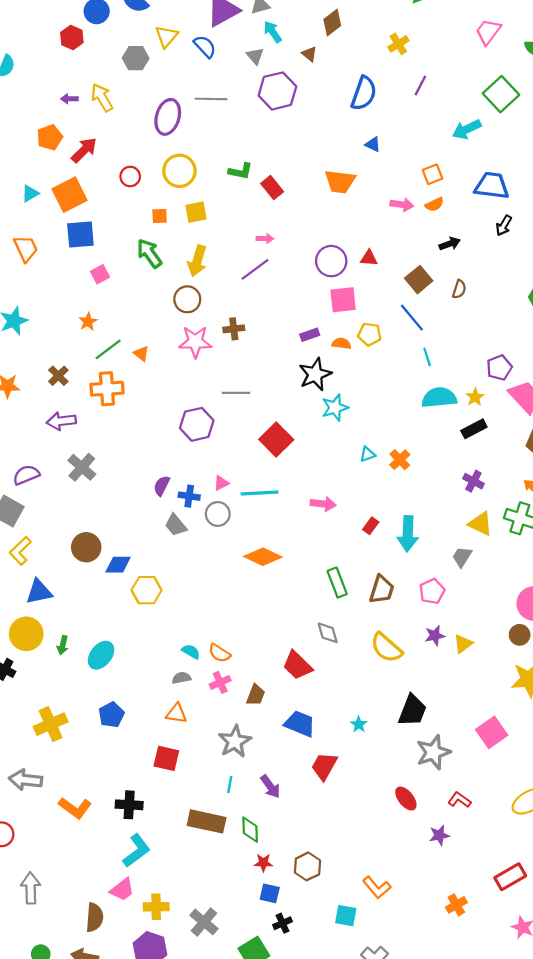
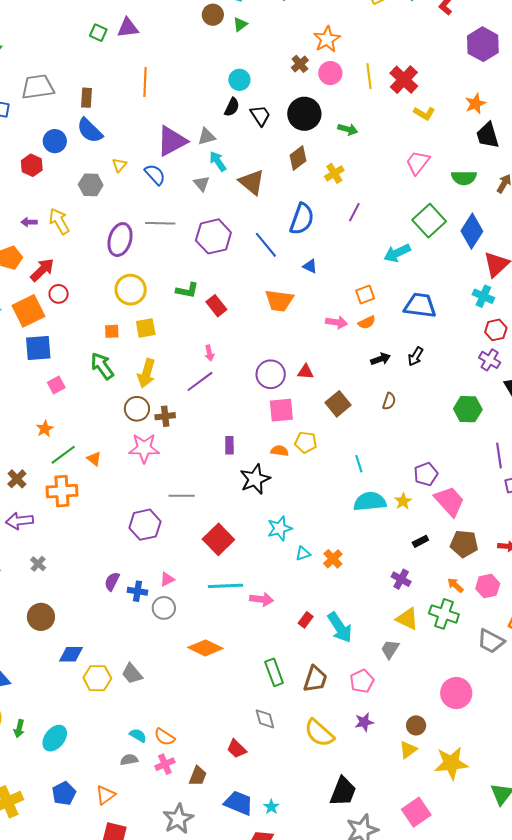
brown diamond: (332, 22) -> (298, 158), moved
yellow triangle: (167, 36) -> (119, 165), size x0.7
brown triangle: (309, 54) -> (252, 182), size x1.8
purple hexagon: (277, 91) -> (213, 236), moved
red circle: (130, 176) -> (59, 294), moved
black arrow: (504, 225) -> (416, 356), moved
pink arrow: (265, 239) -> (209, 353), turned 77
brown square: (419, 280) -> (338, 404), moved
blue line: (412, 318) -> (266, 245), moved
brown cross: (234, 329) -> (165, 416), moved
purple rectangle: (310, 335) -> (229, 445), moved, turned -72
cyan star: (335, 408) -> (280, 528), moved
black rectangle: (474, 429) -> (420, 541), moved, size x0.7
gray cross: (82, 467) -> (38, 564), size x0.6
cyan line: (260, 493) -> (226, 586), moved
gray trapezoid: (176, 525) -> (132, 674), moved
cyan arrow: (408, 534) -> (340, 627), turned -36
brown circle: (86, 547) -> (41, 617), moved
brown circle: (520, 635) -> (416, 725), moved
yellow triangle: (463, 644) -> (408, 750), moved
red trapezoid: (297, 665) -> (237, 749), size x0.7
orange triangle: (176, 713) -> (105, 795), moved, turned -45
cyan star: (359, 724) -> (271, 807), moved

